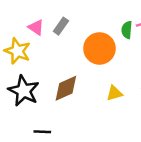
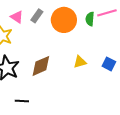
orange circle: (99, 48) -> (64, 20), moved
yellow triangle: (114, 93) -> (80, 62), moved

